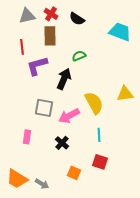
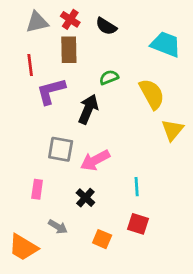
yellow triangle: (125, 94) -> (173, 130), turned -42
yellow semicircle: (94, 103) -> (152, 94), moved
gray arrow: (42, 184) -> (58, 227), moved

